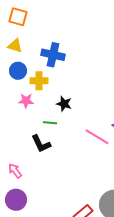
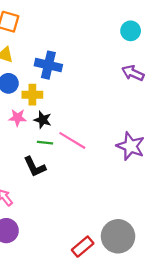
black star: (64, 104) -> (43, 120), moved
pink line: (97, 137) -> (72, 140), moved

